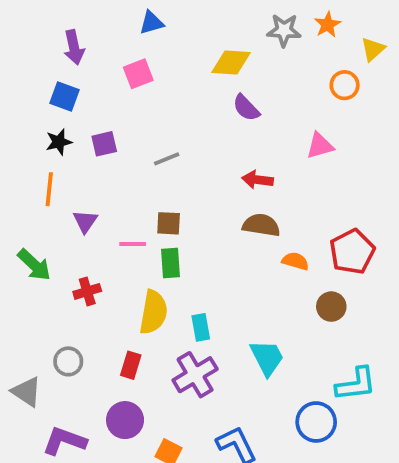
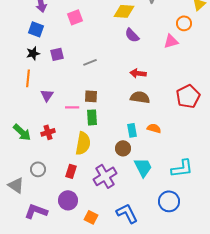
pink triangle: (320, 146) -> (171, 41), moved
red pentagon: (352, 252) -> (188, 96), moved
orange semicircle: (295, 261) -> (154, 128), moved
green arrow: (34, 265) -> (22, 132), moved
brown circle: (331, 307) -> (123, 148), moved
cyan rectangle: (201, 327) -> (132, 130), moved
cyan L-shape: (356, 384) -> (182, 168), moved

